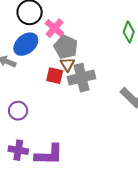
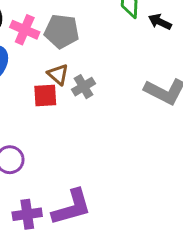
gray pentagon: (66, 47) -> (62, 31), moved
gray cross: (82, 78) -> (84, 87), size x0.6

